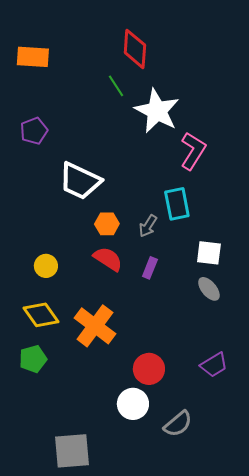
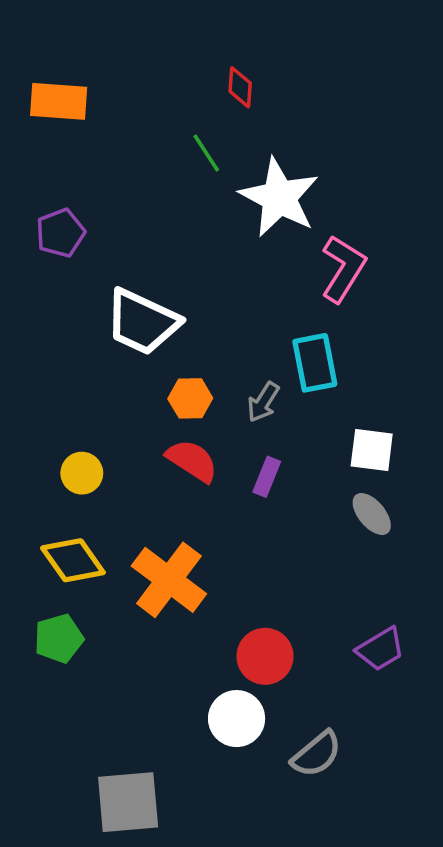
red diamond: (135, 49) -> (240, 87), size x0.6

